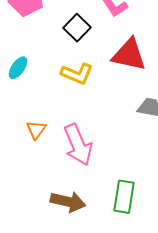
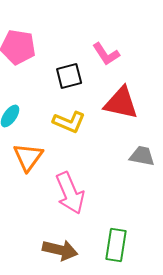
black square: (77, 28) -> (69, 76), turned 32
orange triangle: (36, 130) -> (28, 157), moved, size x1.5

